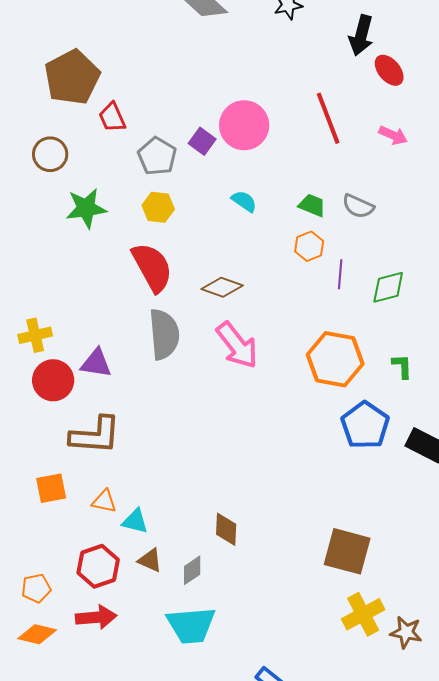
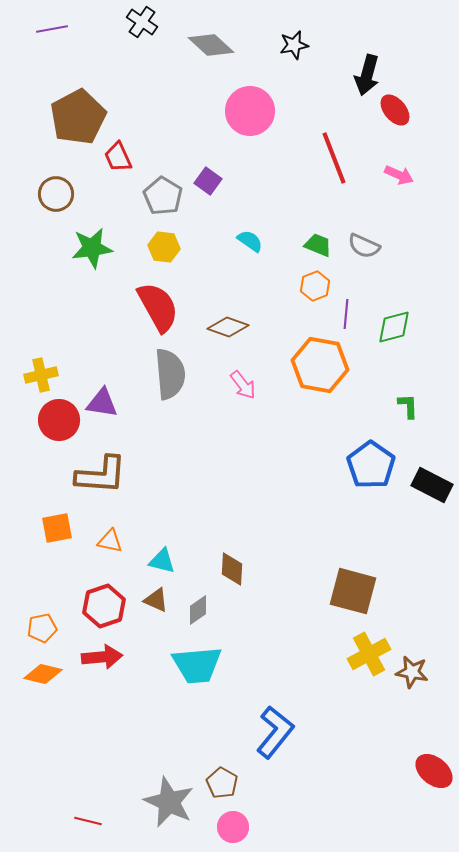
pink circle: (244, 125) -> (250, 111), moved
pink arrow: (237, 345) -> (243, 385), size x0.6
orange hexagon: (335, 359) -> (320, 365), moved
cyan triangle: (135, 521) -> (162, 561), moved

